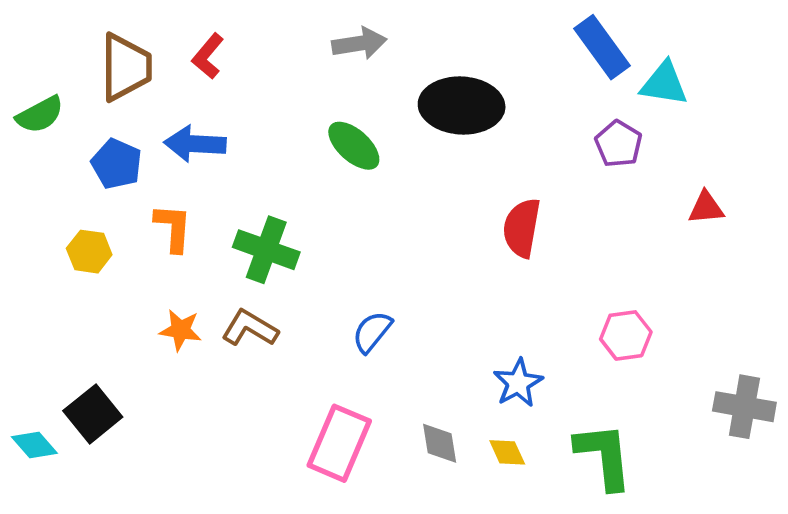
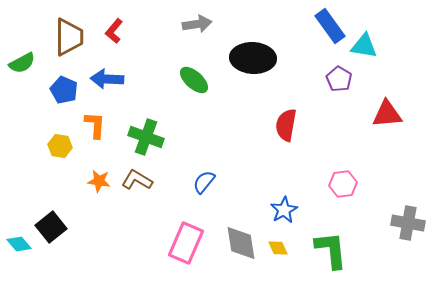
red triangle: (706, 208) -> (387, 114), size x1.5
yellow hexagon: (89, 252) -> (60, 146), moved
gray diamond: (440, 443) -> (241, 243), size x1.5

